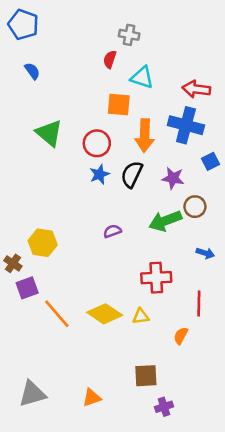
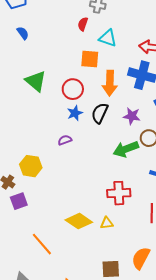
purple semicircle: (112, 231) -> (65, 140), moved
orange line: (57, 314) -> (42, 244), moved
orange semicircle: (181, 336) -> (141, 258), moved, size x1.6

